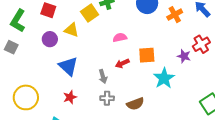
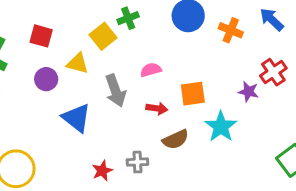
orange cross: (175, 15) -> (231, 30), turned -35
red arrow: (122, 63) -> (157, 108), turned -144
gray arrow: (103, 76) -> (115, 91), moved, size x1.5
red star: (70, 97) -> (102, 171), moved
brown semicircle: (135, 104) -> (176, 139), moved

